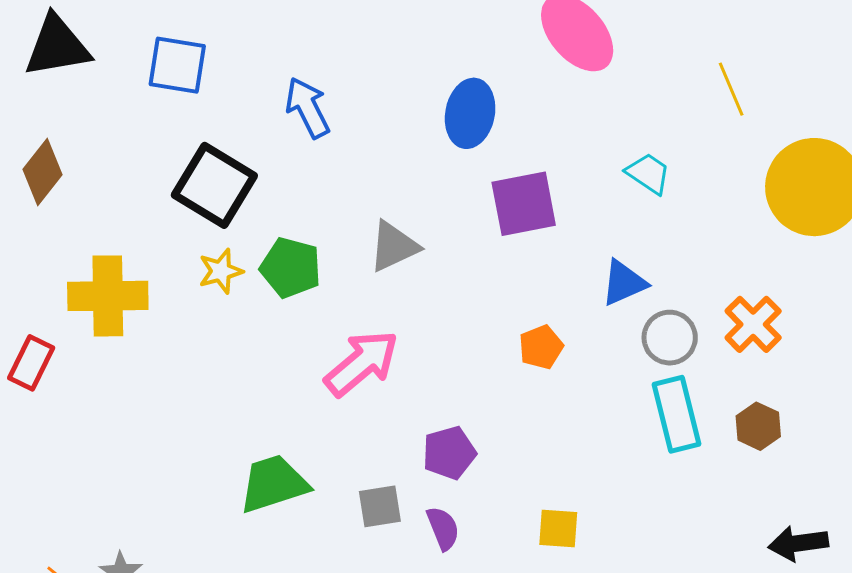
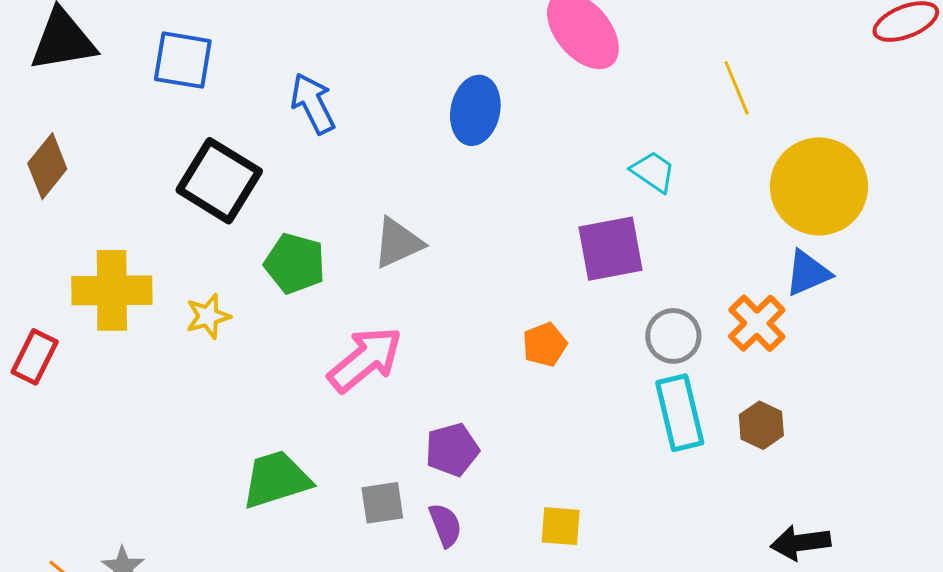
purple square: (524, 204) -> (610, 249), moved
yellow star: (221, 271) -> (208, 316), moved
blue triangle: (624, 283) -> (808, 273), moved

